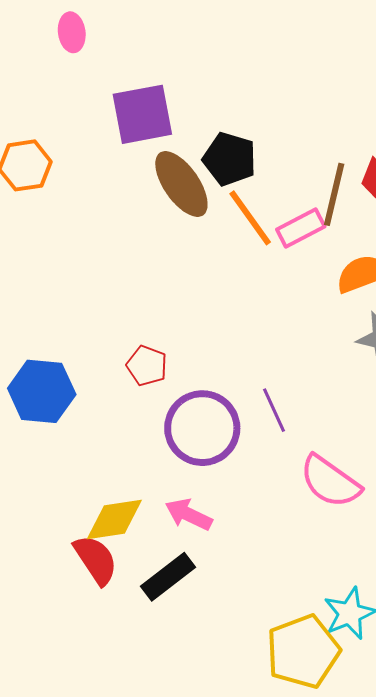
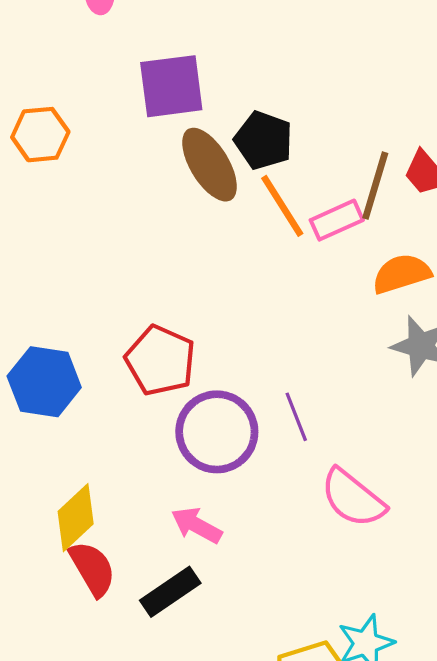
red pentagon: (147, 366) -> (160, 360), size x1.6
yellow diamond: (114, 519) -> (76, 518), moved, turned -38

